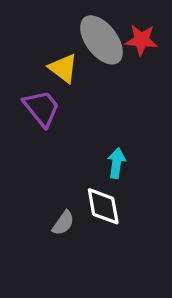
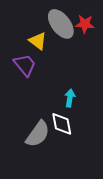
gray semicircle: (63, 223) -> (38, 134), size x1.8

